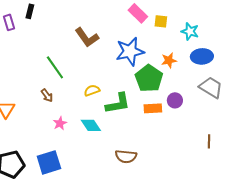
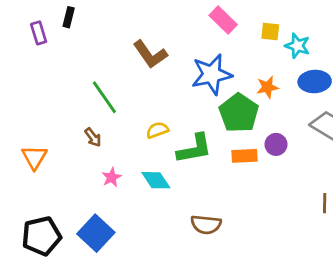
yellow square: (161, 21) -> (270, 31), moved
blue square: (49, 162) -> (96, 233), turned -30

